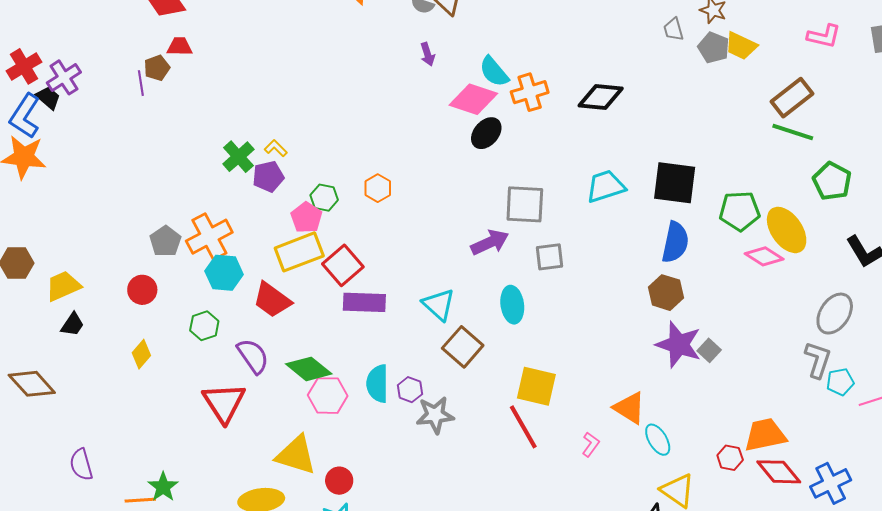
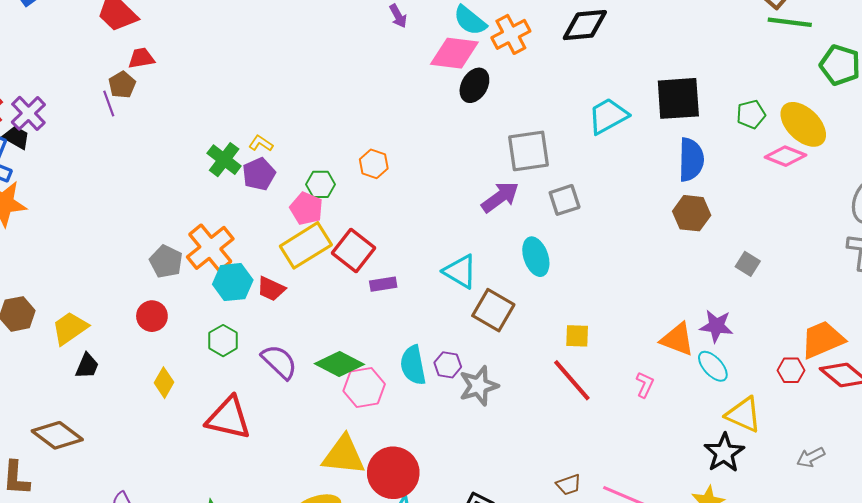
green pentagon: (740, 211) -> (751, 114), size x0.7
red trapezoid: (272, 300) -> (271, 289), moved, size x0.7
purple rectangle: (364, 302) -> (383, 284), size x0.6
purple star: (679, 345) -> (716, 326), moved, size x0.7
yellow square: (536, 386) -> (577, 336), size x0.6
red triangle: (224, 403) -> (229, 418), moved, turned -33
red circle: (339, 481) -> (393, 473), size x1.8

